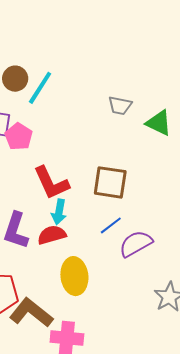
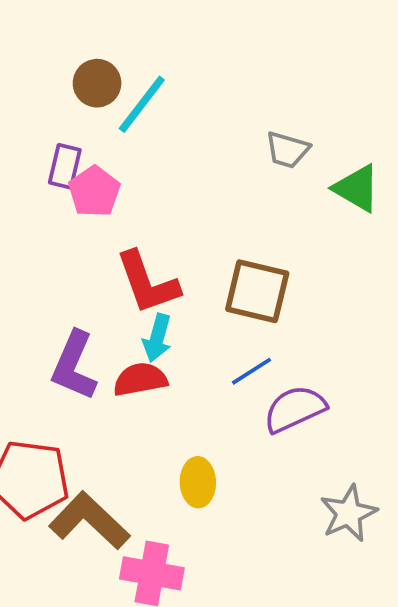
yellow ellipse: (74, 276) -> (198, 482), moved, size x0.7

